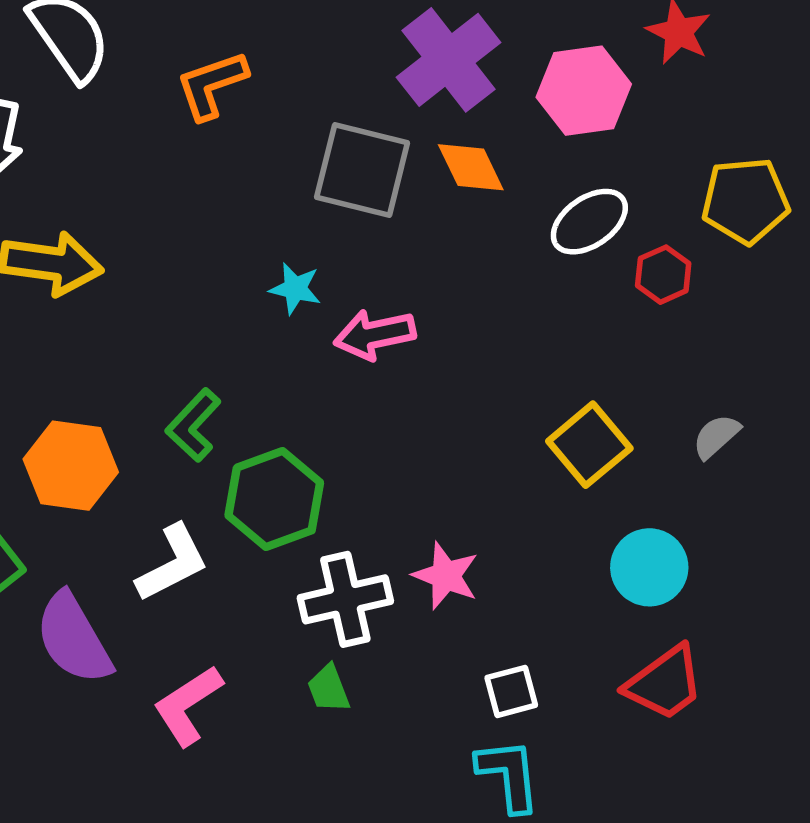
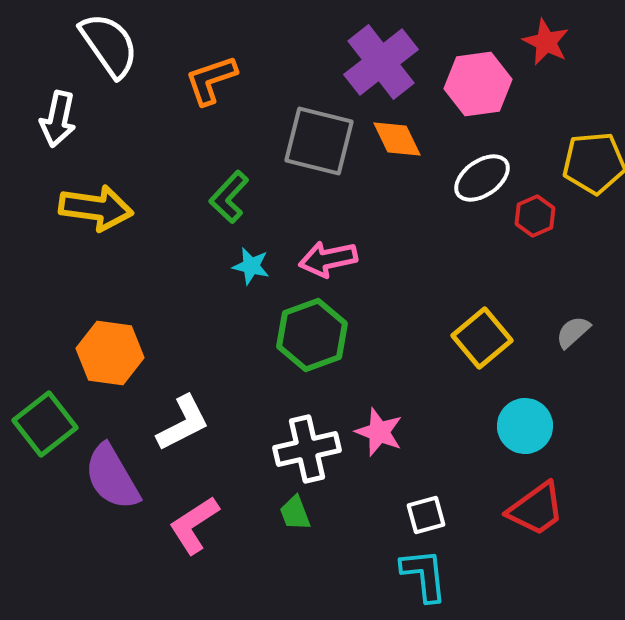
cyan star: (295, 289) -> (251, 266), moved
green L-shape: (193, 425) -> (229, 197), moved
green hexagon: (274, 499) -> (312, 335), moved

